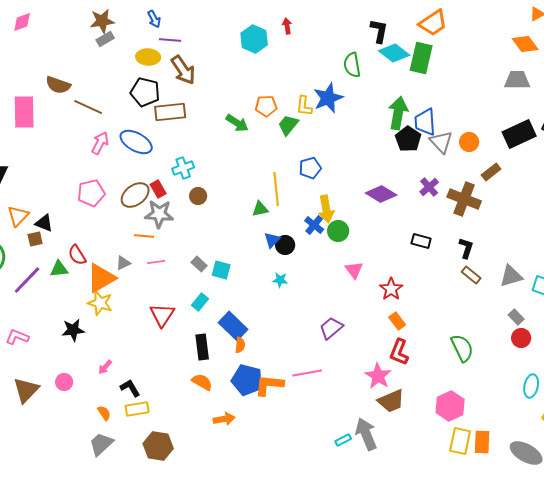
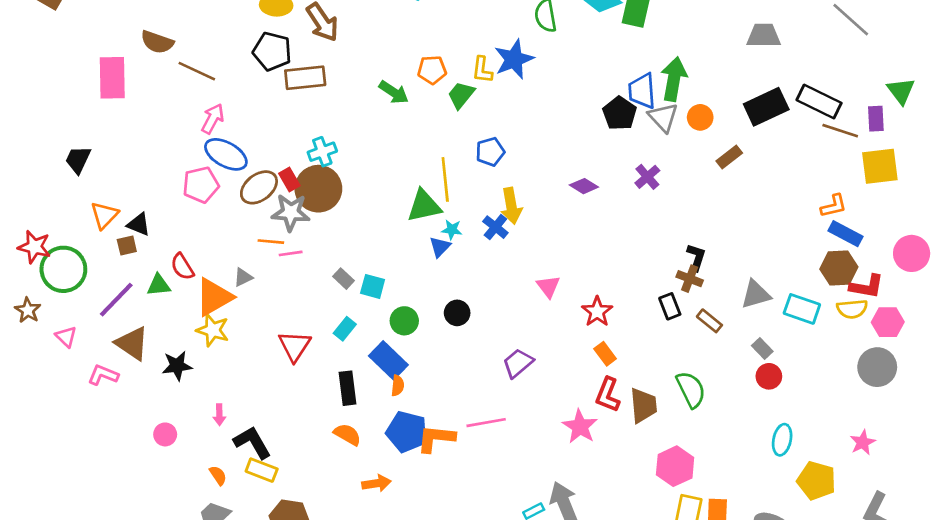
green arrow: (398, 113) -> (674, 79), moved
blue ellipse: (136, 142) -> (226, 154), moved
purple diamond: (381, 194) -> (584, 186), size x0.7
brown circle: (198, 196) -> (318, 189), moved, size x2.0
brown cross: (464, 199) -> (690, 279), moved, size x0.6
green triangle: (260, 209) -> (424, 206), size x1.6
green circle: (338, 231) -> (404, 321), moved
black rectangle: (421, 241) -> (670, 306), moved, turned 54
black circle: (285, 245) -> (457, 313), moved
pink line: (156, 262) -> (291, 253), moved
brown rectangle: (471, 275) -> (709, 321), moved
cyan star: (280, 280) -> (452, 230), moved
pink arrow: (105, 367) -> (219, 415), turned -42
black L-shape: (130, 388) -> (252, 442), size x1.4
brown triangle: (26, 390) -> (132, 343), moved, turned -40
brown trapezoid: (391, 401) -> (643, 405), moved, turned -72
yellow rectangle: (137, 409) -> (262, 470), turned 30

